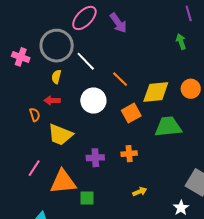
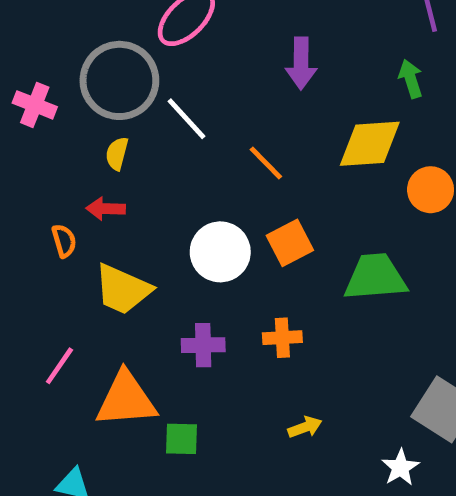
purple arrow: (118, 23) -> (301, 63), moved, turned 35
yellow diamond: (156, 92) -> (370, 144), moved
white circle: (93, 101) -> (220, 252), moved

